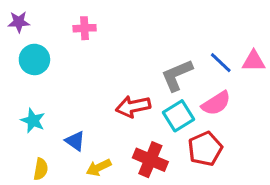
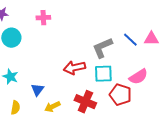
pink semicircle: (216, 103) -> (138, 77), moved
cyan square: (178, 116) -> (103, 74), turned 30
blue triangle: (75, 141) -> (37, 90), turned 32
red pentagon: (205, 149) -> (120, 95), turned -30

